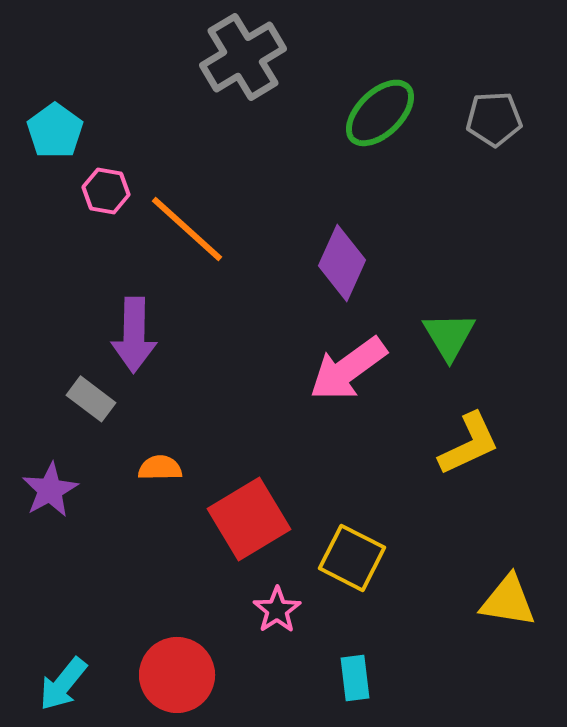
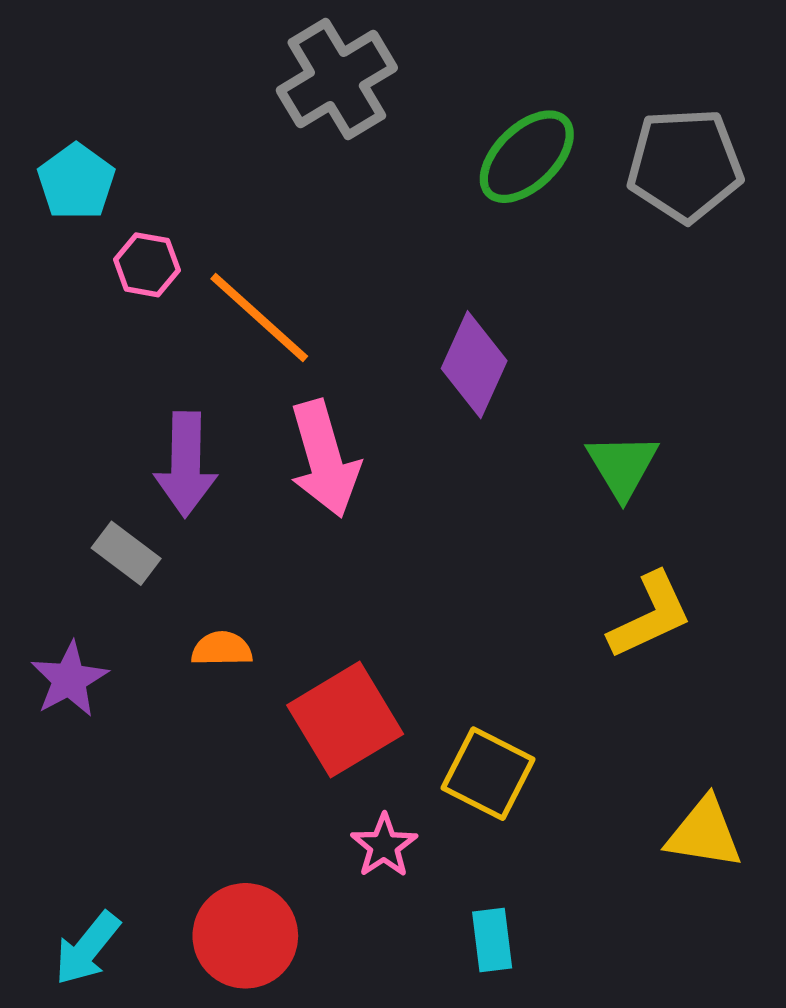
gray pentagon: (494, 119) -> (685, 165), size x1.5
pink arrow: (348, 369) -> (324, 459), moved, turned -70

